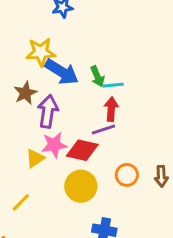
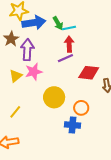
blue arrow: (62, 72) -> (34, 23), turned -35
red diamond: (82, 150) -> (89, 73), moved
yellow triangle: (35, 158) -> (16, 76), moved
orange circle: (127, 175) -> (81, 108), moved

